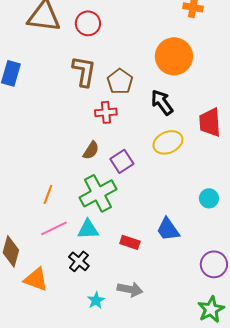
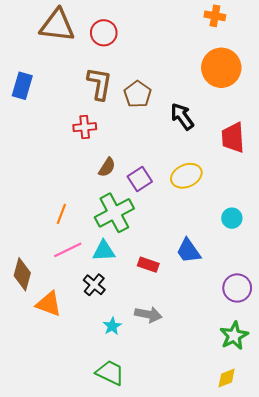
orange circle: (174, 56) -> (221, 68), moved
red cross: (106, 112) -> (85, 127), moved
yellow ellipse: (168, 142) -> (186, 176), moved

